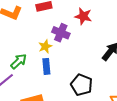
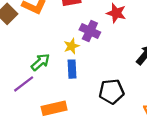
black pentagon: (82, 85) -> (111, 91), turned -30

